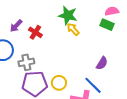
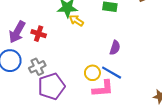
purple arrow: (16, 26) -> (17, 32), size x1.5
yellow circle: (59, 83) -> (92, 73), moved

